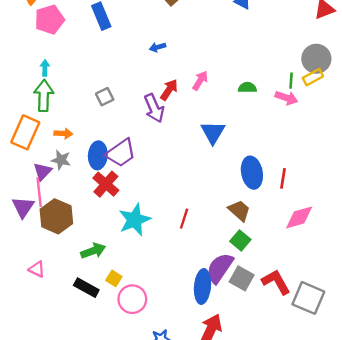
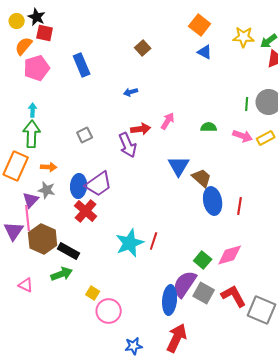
yellow rectangle: (313, 77) -> (266, 138), moved
green line: (291, 81) -> (247, 104), moved
red arrow: (169, 90) -> (141, 129), turned 48
brown trapezoid: (239, 211) -> (202, 178), moved
pink diamond: (299, 217) -> (230, 255), moved
cyan star: (135, 220) -> (130, 243), moved
green arrow: (93, 251) -> (62, 274), moved
black rectangle: (86, 288) -> (69, 251), moved

